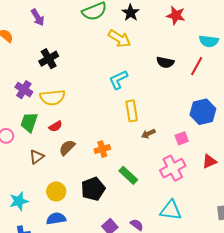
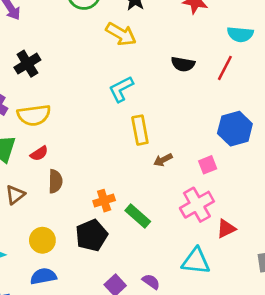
brown semicircle: (67, 148) -> (55, 181), turned 138
orange cross: (102, 149) -> (104, 201), moved
red triangle: (209, 161) -> (226, 229), moved

